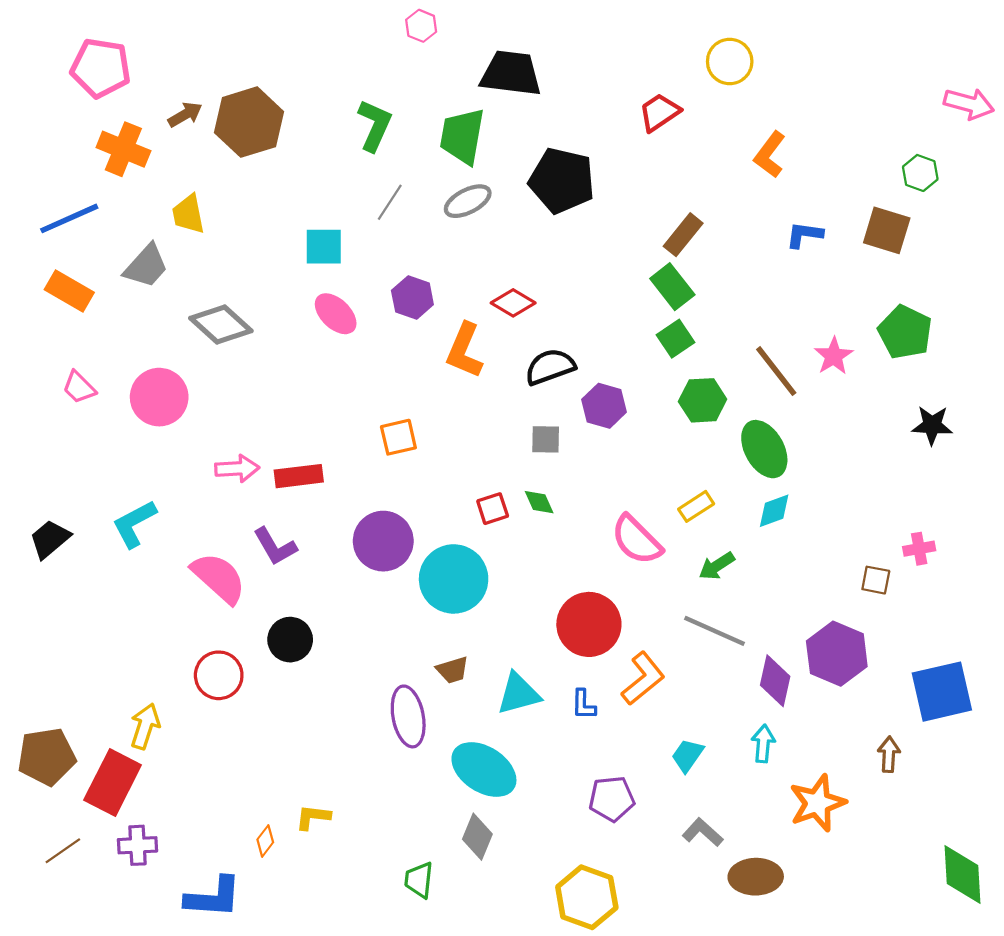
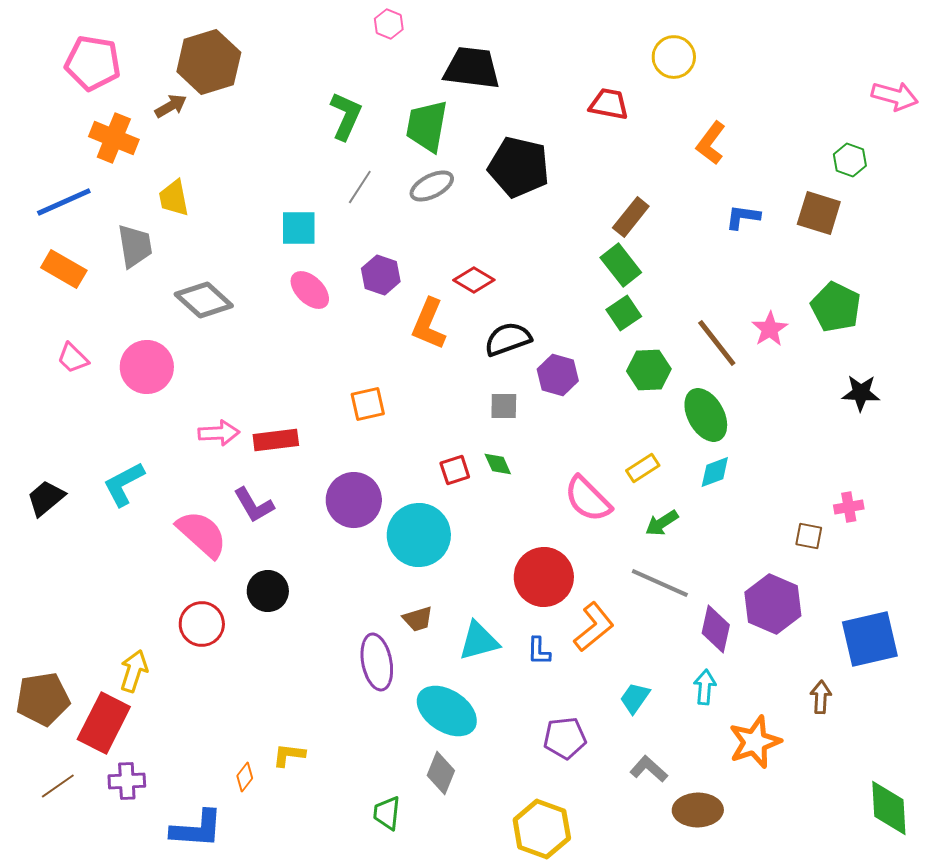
red trapezoid: (659, 112) -> (609, 104), turned 45
brown hexagon: (249, 122) -> (209, 62), moved
gray trapezoid: (146, 266) -> (135, 246), turned -51

